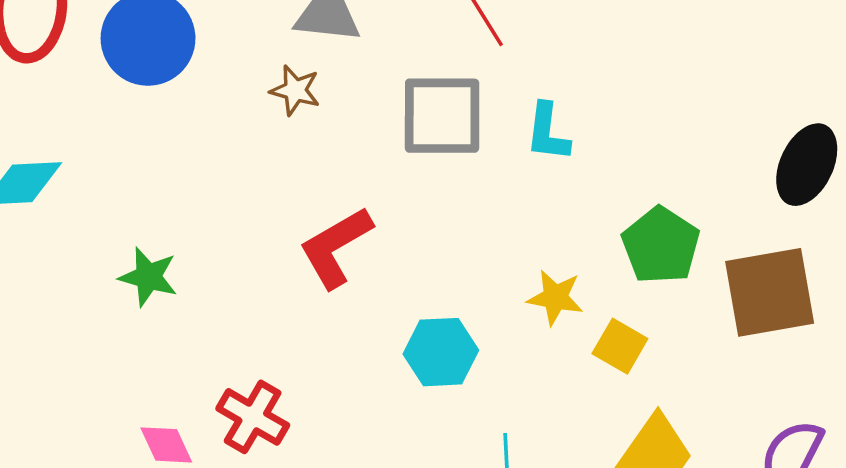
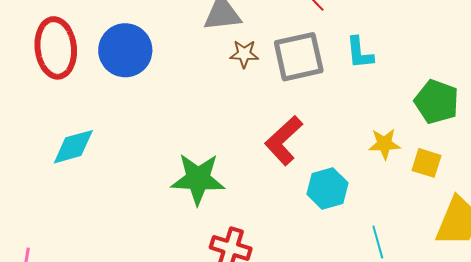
brown star: (295, 90) -> (244, 54), moved
red L-shape: (336, 247) -> (284, 140), moved
green star: (148, 277) -> (198, 179), moved, size x1.6

